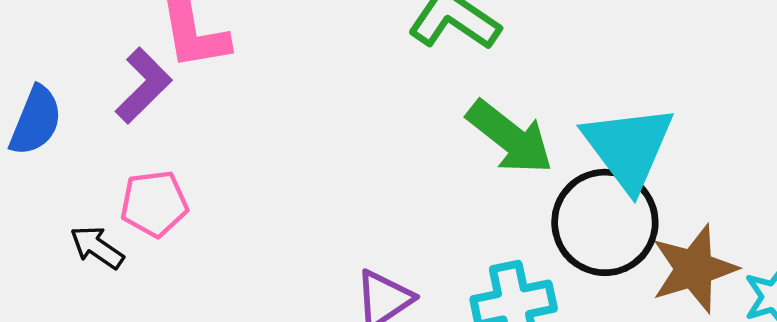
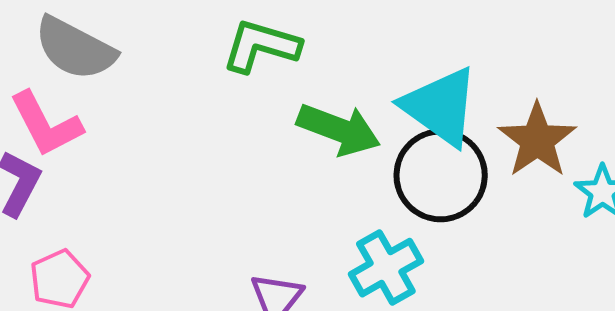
brown star: (694, 269) -> (537, 140), moved

